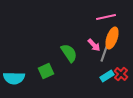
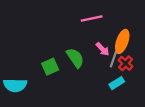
pink line: (106, 17) -> (92, 19), moved
green square: (46, 71) -> (50, 67), moved
red cross: (121, 74) -> (126, 63), moved

